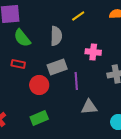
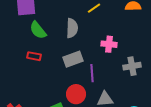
red circle: (39, 85) -> (76, 94), moved

